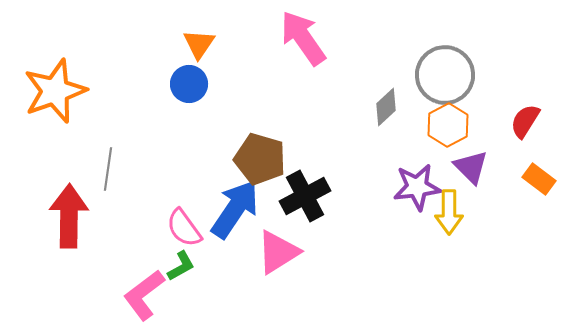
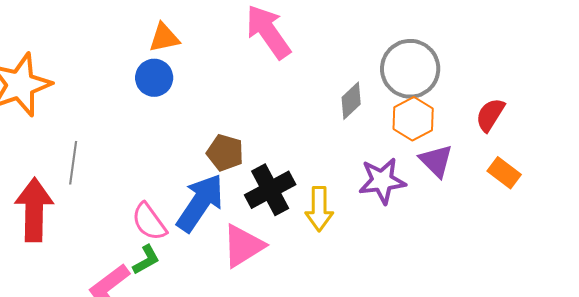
orange triangle: (199, 44) -> (164, 38), turned 44
brown pentagon: (260, 159) -> (225, 153), size x0.7
yellow arrow: (449, 212) -> (319, 209), moved

